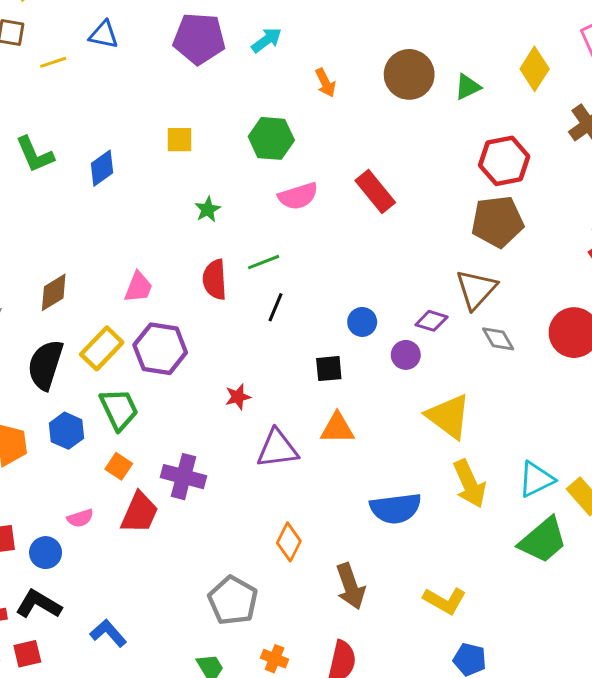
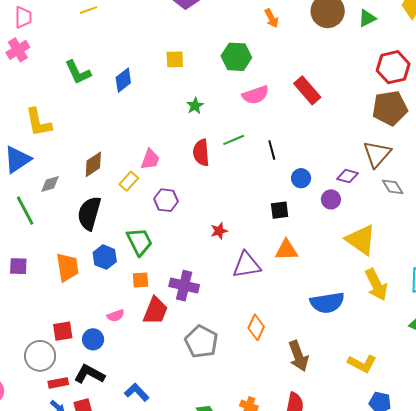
black line: (276, 307) -> (272, 150), moved, turned -36
yellow rectangle: (102, 348) -> (129, 181), moved, size x0.7
purple hexagon: (160, 349) -> (166, 200), size x0.7
orange square: (119, 466) -> (141, 280), turned -36
gray pentagon: (233, 600) -> (201, 342), moved

